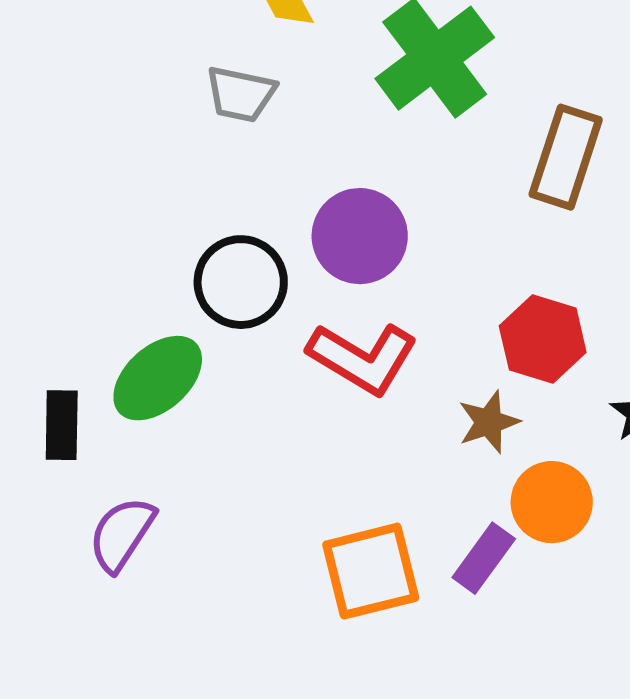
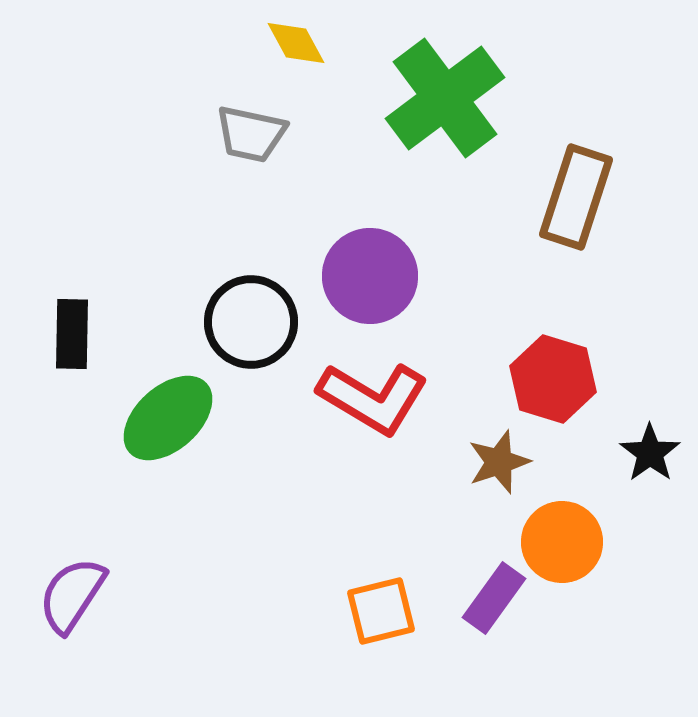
black rectangle: (62, 425) -> (72, 334), moved
purple semicircle: (122, 534) -> (72, 595), moved
orange square: (371, 571) -> (381, 611), size x0.7

